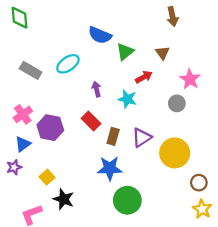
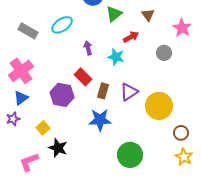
pink star: (190, 79) -> (182, 28), moved
gray circle: (177, 103) -> (164, 53), moved
pink cross: (23, 114) -> (21, 71), size x1.4
purple hexagon: (50, 128) -> (62, 95), moved
green circle: (127, 200) -> (130, 155), moved

